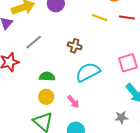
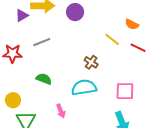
brown cross: (75, 46) -> (91, 62), moved
yellow circle: (46, 97) -> (13, 100), moved

